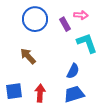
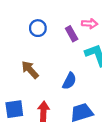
blue circle: (35, 19) -> (38, 28), size x0.6
blue semicircle: (73, 71) -> (69, 81), moved

